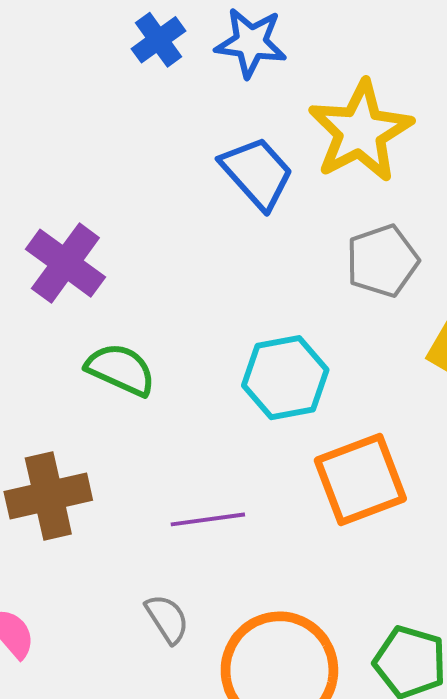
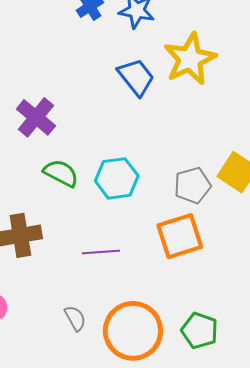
gray pentagon: (382, 261) -> (192, 185), moved
cyan hexagon: (285, 378) -> (117, 178), moved
gray semicircle: (167, 619) -> (75, 318), moved

